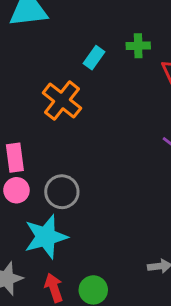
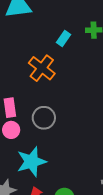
gray circle: (62, 192) -> (44, 118), moved

